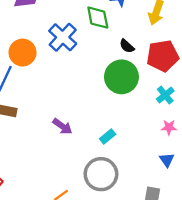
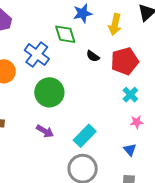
green circle: (121, 77) -> (49, 92), moved
cyan rectangle: (108, 137) -> (85, 136), size x1.6
blue triangle: (167, 160) -> (130, 150), moved

